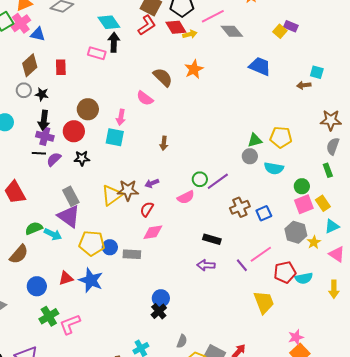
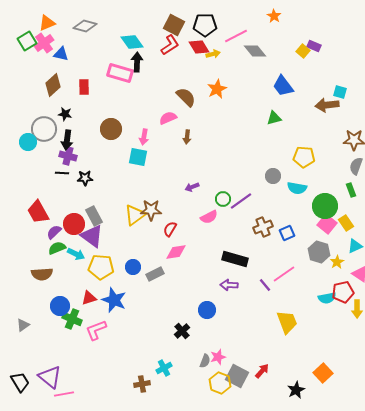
pink rectangle: (97, 53) -> (120, 73), size x1.4
blue trapezoid: (260, 66) -> (283, 86), turned -150
brown arrow: (304, 85) -> (327, 105), size x1.6
gray circle: (24, 90) -> (44, 129), moved, size x1.6
pink semicircle: (145, 98) -> (168, 118), turned 120
red circle: (74, 131) -> (74, 224), moved
green triangle: (255, 140) -> (274, 118), moved
brown arrow: (164, 143) -> (187, 137), moved
black star: (82, 158) -> (85, 178), moved
purple semicircle: (54, 159) -> (54, 232), moved
purple arrow: (152, 183) -> (192, 187), moved
green circle: (302, 186) -> (325, 206), size x1.6
pink square: (304, 204) -> (327, 224), turned -30
black rectangle: (212, 239) -> (235, 259), size x1.4
yellow pentagon: (92, 243) -> (101, 267), moved
brown semicircle: (19, 254) -> (42, 274), turned 45
gray rectangle: (132, 254) -> (155, 274), turned -30
red pentagon: (285, 272) -> (343, 292), moved
blue circle: (161, 298) -> (207, 310), moved
green cross: (49, 316) -> (72, 319), moved, turned -36
pink L-shape: (70, 324) -> (96, 330), moved
pink star: (296, 337) -> (218, 357), moved

